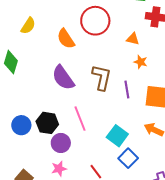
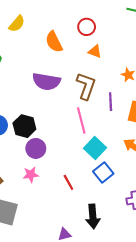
red circle: (95, 21) -> (87, 27), size x0.6
orange triangle: (133, 39) -> (95, 51), moved
purple semicircle: (63, 78) -> (46, 82), turned -52
pink line: (80, 119) -> (81, 121), moved

